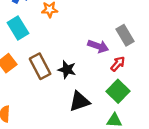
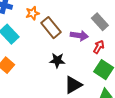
brown rectangle: (40, 66) -> (51, 28), moved

